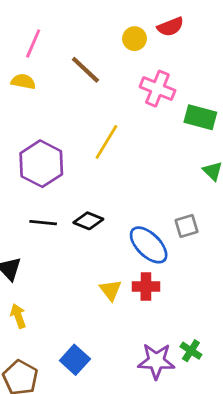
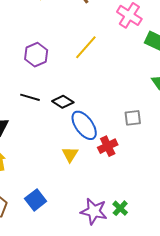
purple hexagon: (41, 164) -> (36, 55), size x0.7
blue ellipse: (149, 245) -> (84, 125), moved
red cross: (146, 286) -> (108, 146), moved, turned -36

